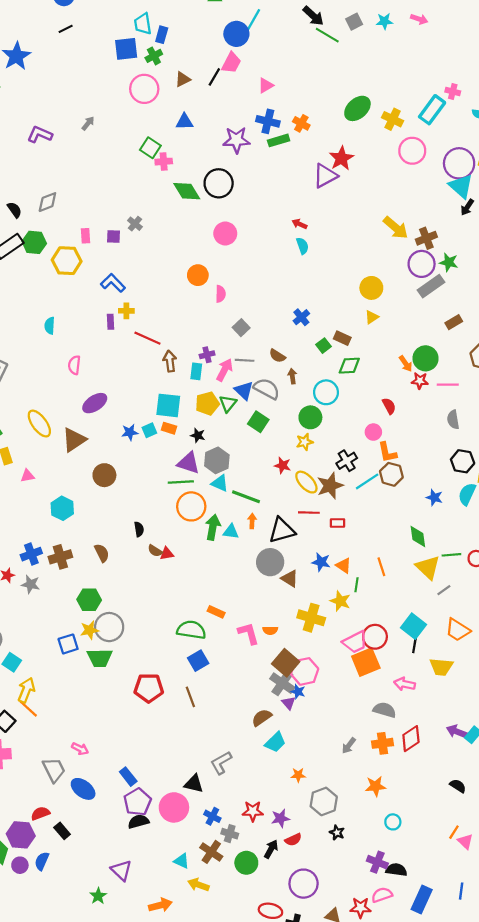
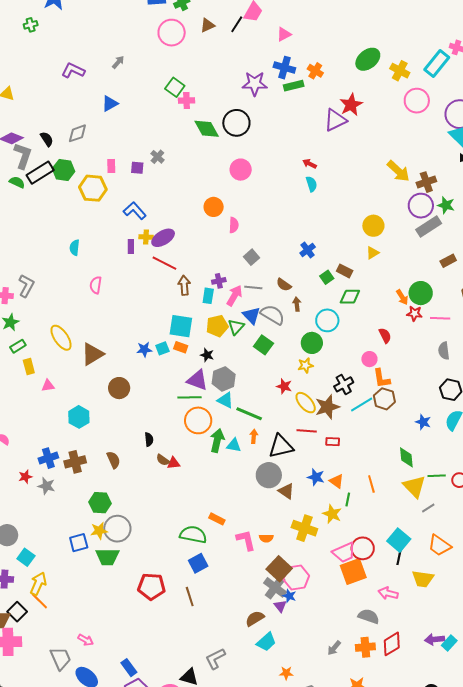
blue triangle: (184, 122) -> (110, 104), moved, turned -30
purple ellipse: (95, 403) -> (163, 238), moved
purple arrow: (457, 732) -> (435, 639), turned -30

